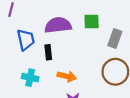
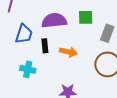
blue trapezoid: (26, 40) -> (24, 34), turned 30
orange arrow: (67, 76) -> (68, 52), moved

